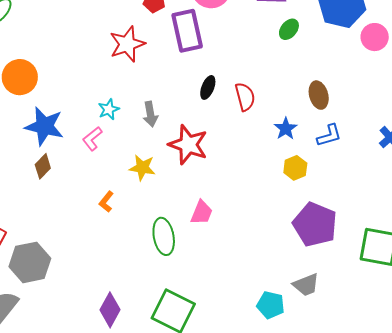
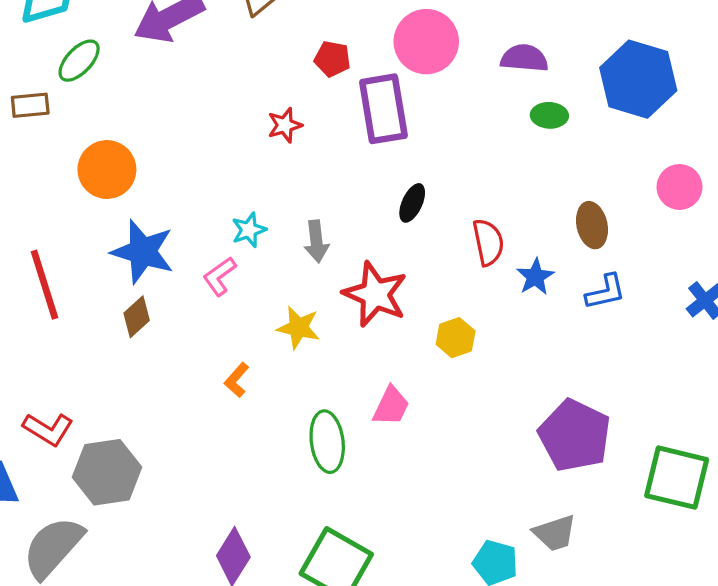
green ellipse: (289, 29) -> (549, 115), turned 50
pink circle: (375, 37) -> (679, 187), moved
red star: (127, 44) -> (285, 125), size x0.6
red semicircle: (245, 97) -> (488, 242), moved
yellow hexagon: (295, 168) -> (456, 338), moved

